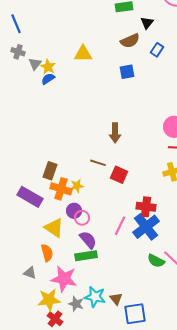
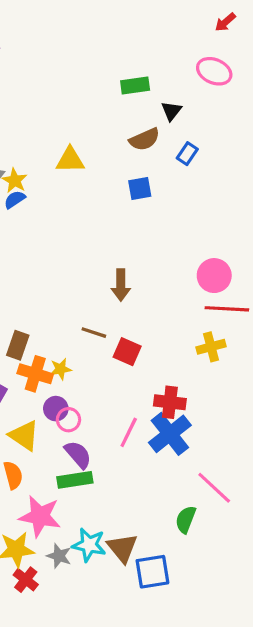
green semicircle: (156, 261) -> (186, 519), moved, turned 84
brown triangle: (116, 299) -> (122, 548), size x1.5

